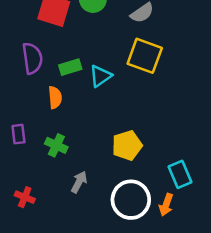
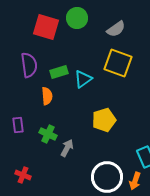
yellow pentagon: (127, 145) -> (104, 120), moved
gray arrow: (79, 182) -> (67, 148), moved

